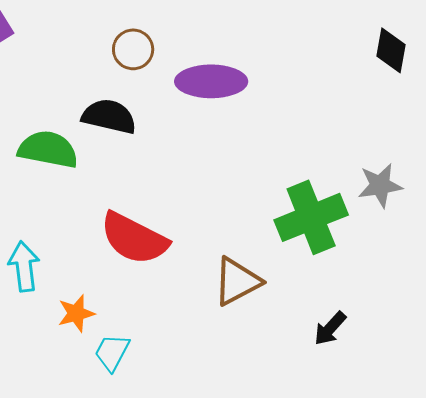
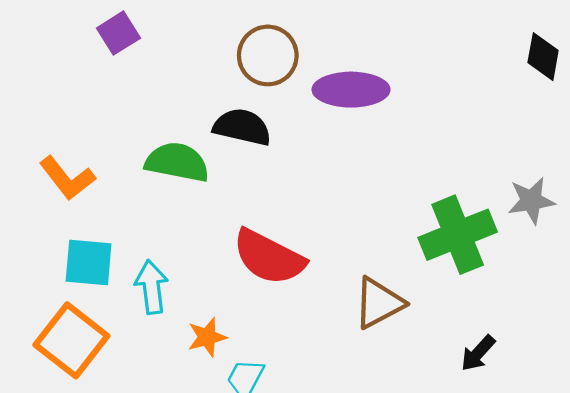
brown circle: (133, 49) -> (268, 55), size x1.4

